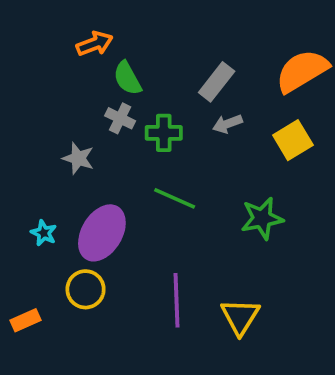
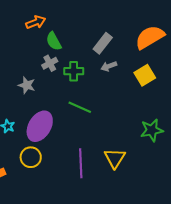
gray cross: (120, 118) -> (50, 63), turned 35
green star: (262, 218) -> (152, 130), moved
yellow triangle: (240, 317) -> (115, 158), moved

